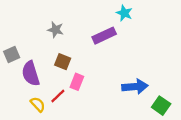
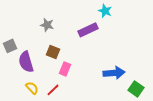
red line: (58, 96) -> (53, 90), moved

